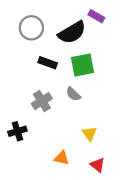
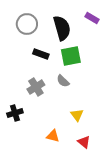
purple rectangle: (96, 16) -> (92, 18), moved
black semicircle: (72, 32) -> (62, 28), turned -75

